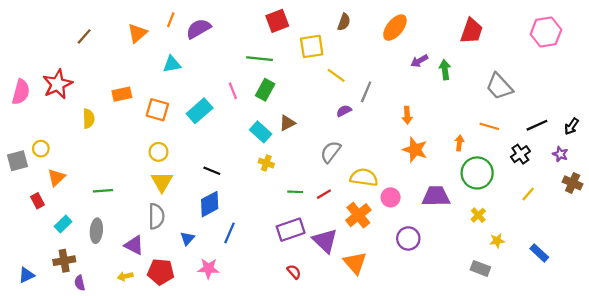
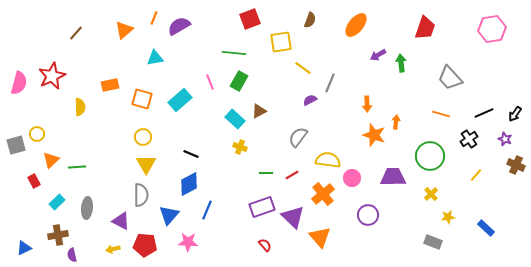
orange arrow: (459, 143) -> (396, 122), moved
green line: (103, 191) -> (77, 167), moved
blue triangle: (187, 238) -> (169, 215), size x1.5

